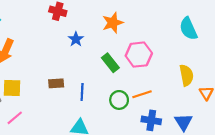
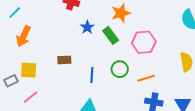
green rectangle: (110, 63) -> (111, 35), moved
brown rectangle: (56, 83) -> (64, 60), moved
green circle: (119, 100) -> (120, 69), moved

